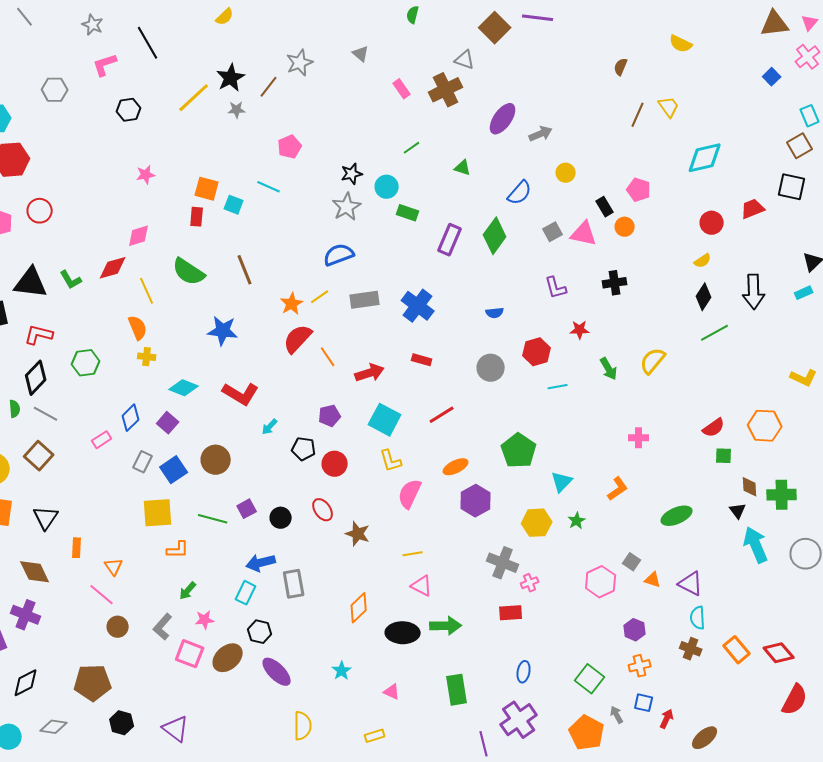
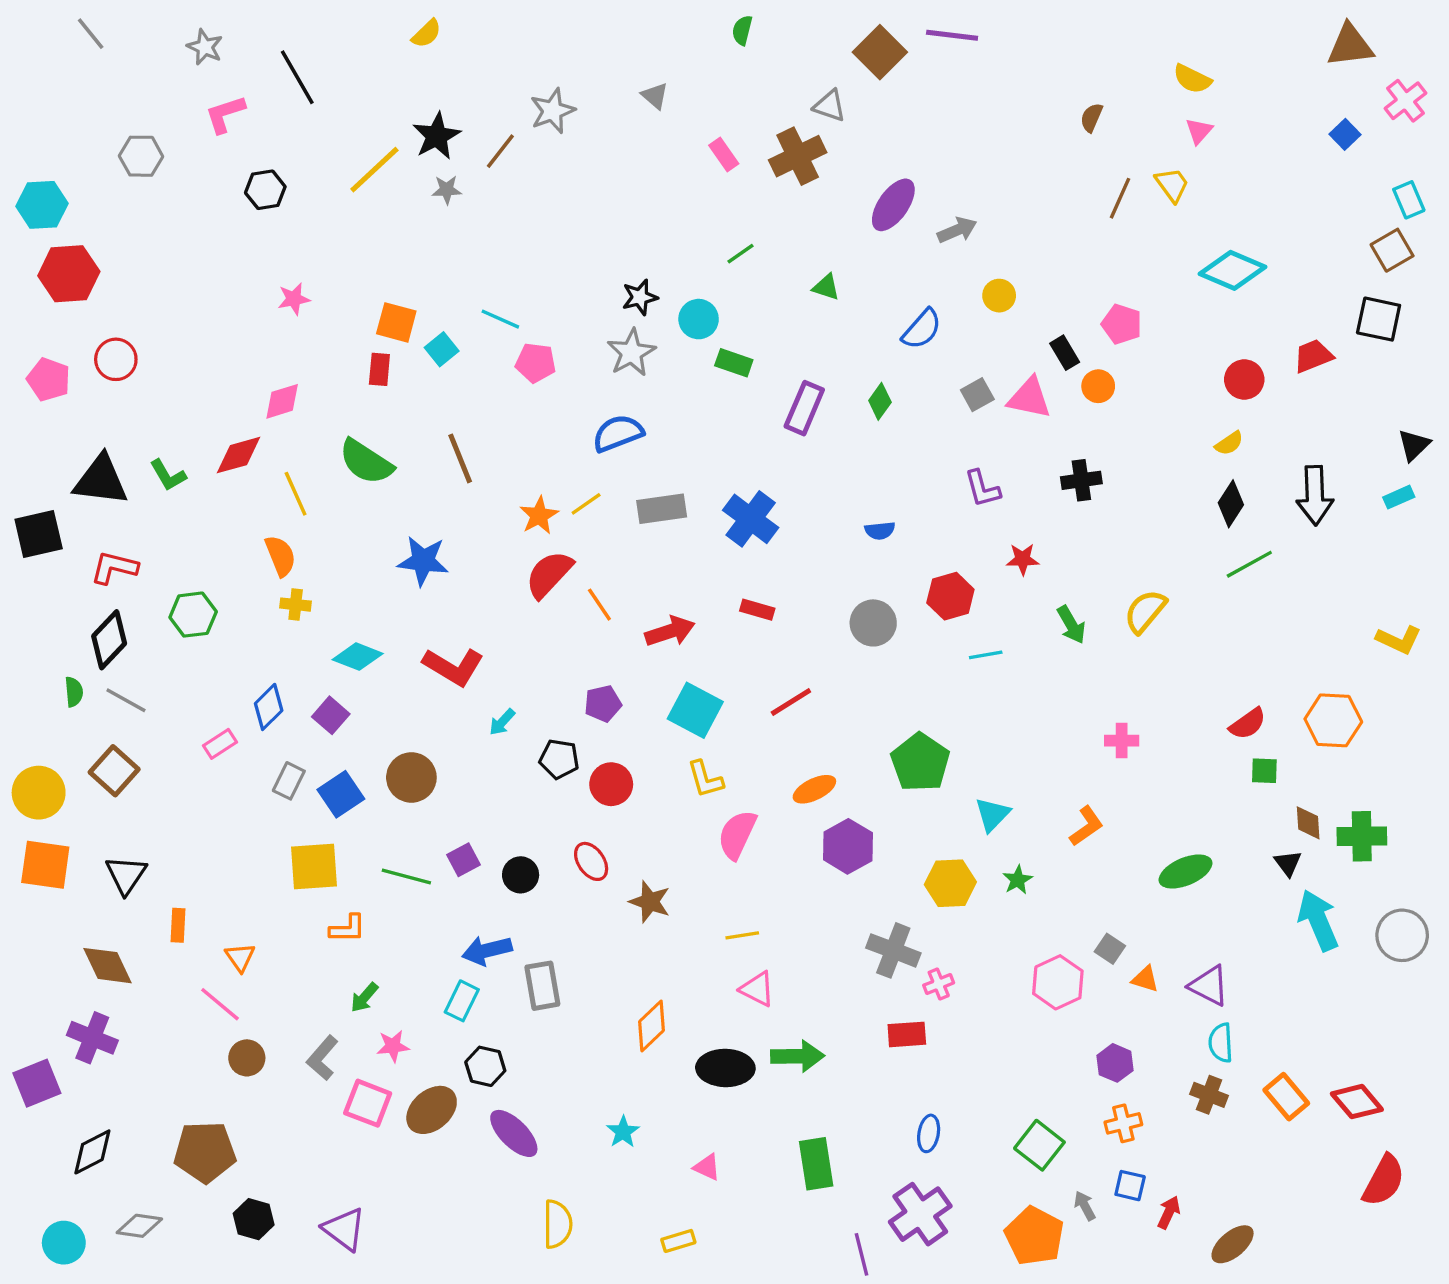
pink triangle: (810, 23) -> (1199, 131), moved
pink pentagon: (290, 147) -> (536, 363), moved, turned 30
cyan diamond: (705, 158) -> (1233, 270), turned 36
cyan square: (234, 205) -> (442, 349), turned 30
green diamond: (495, 236) -> (880, 401), size x0.6

